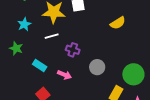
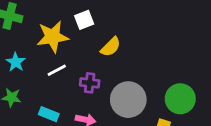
yellow semicircle: (118, 23) -> (111, 47), moved
gray circle: (97, 67) -> (128, 100), size x1.6

